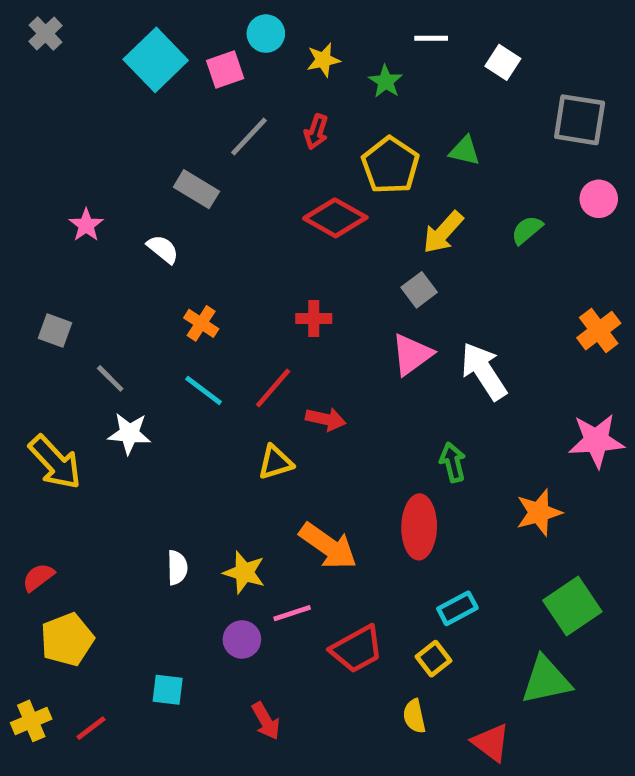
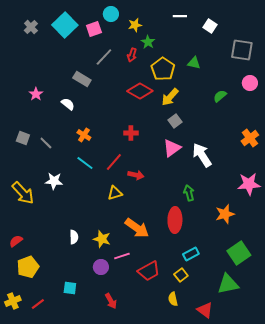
gray cross: (45, 34) -> (31, 27), moved
green star: (386, 81) -> (148, 42), moved
yellow arrow: (443, 232) -> (170, 97), moved
gray line: (110, 378) -> (46, 143), moved

